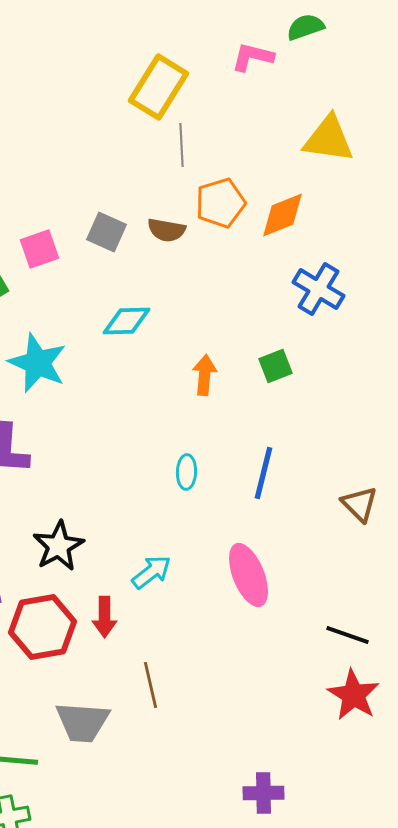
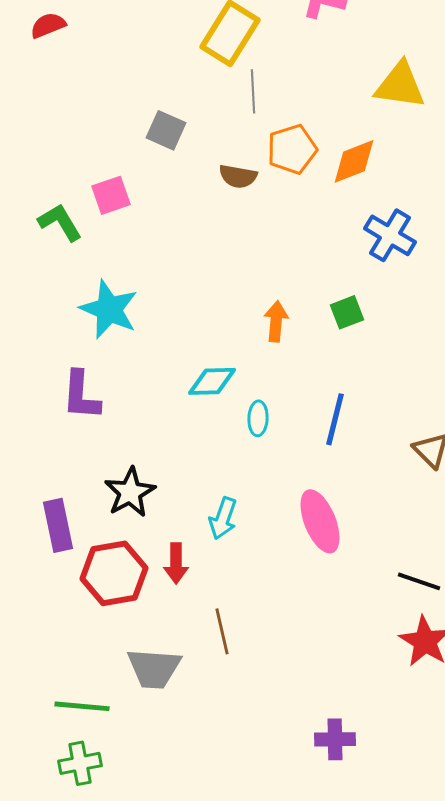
gray square: (106, 232) -> (166, 130), moved
cyan diamond: (126, 321) -> (212, 381), moved
cyan arrow: (152, 572) -> (223, 518), turned 147

